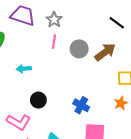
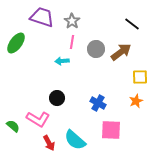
cyan arrow: (24, 69) -> (62, 61), moved

